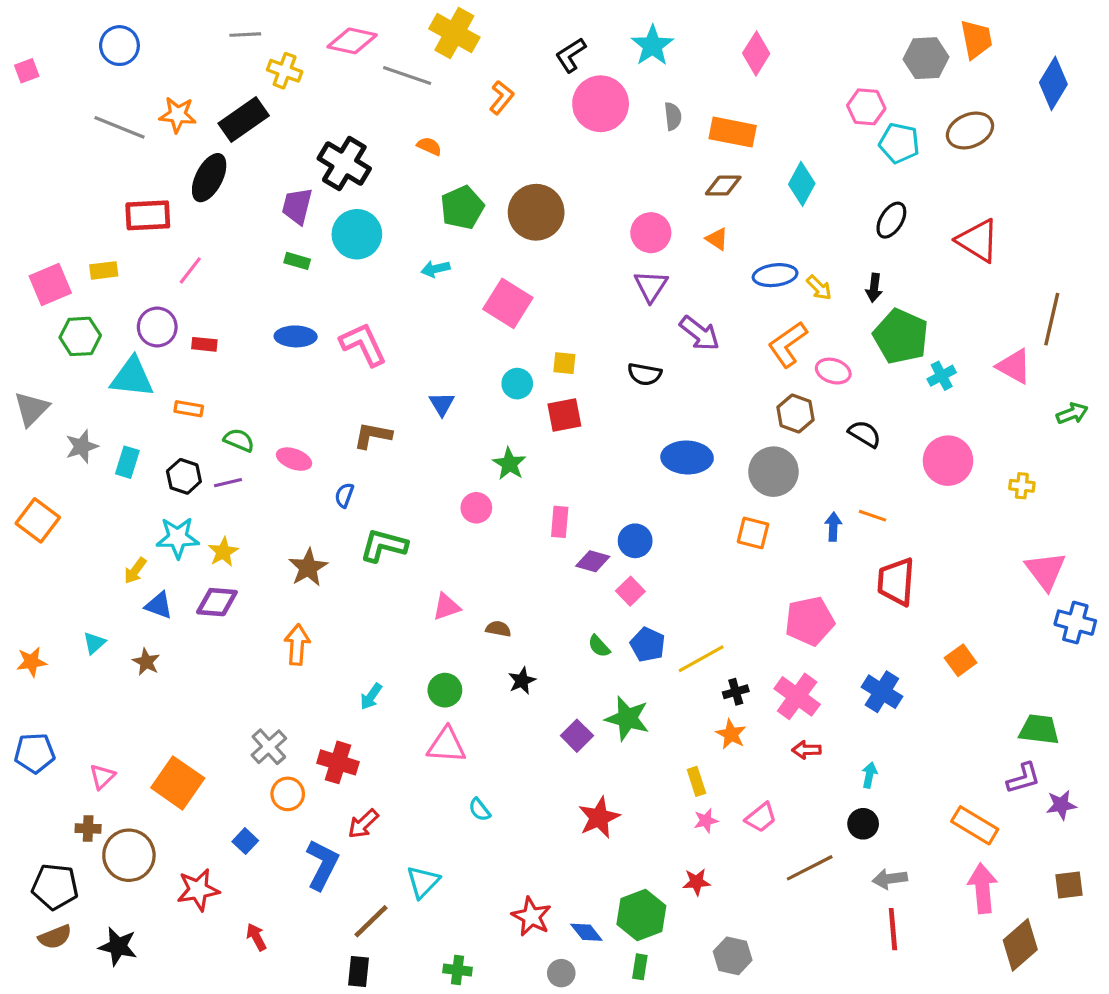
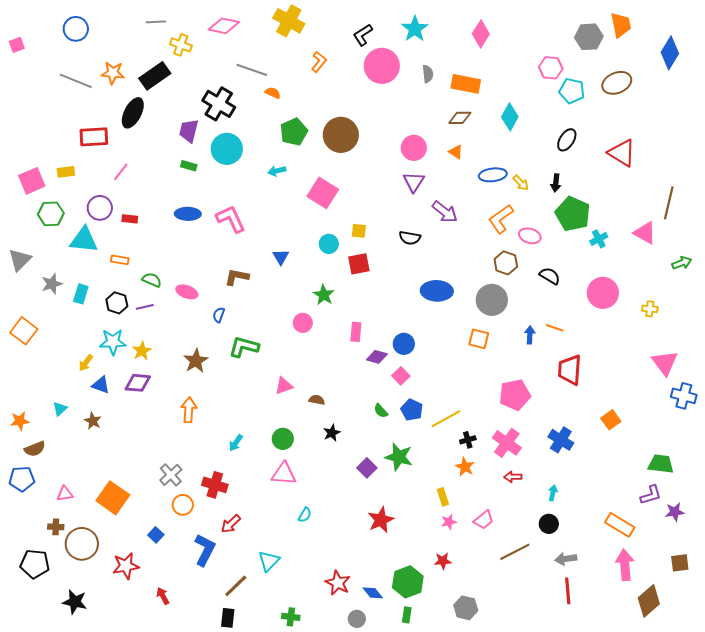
gray line: (407, 75) -> (252, 70), moved
pink triangle: (102, 777) -> (65, 494), turned 36
cyan semicircle: (479, 810) -> (305, 515), turned -112
brown semicircle: (55, 937) -> (35, 449), moved

